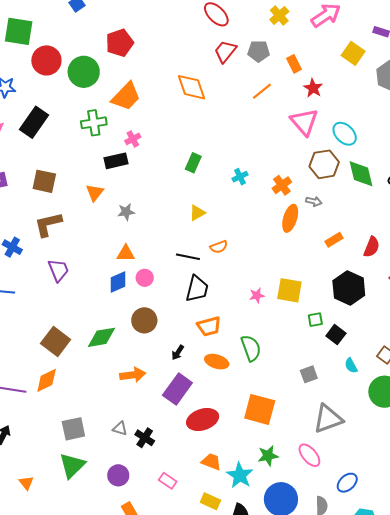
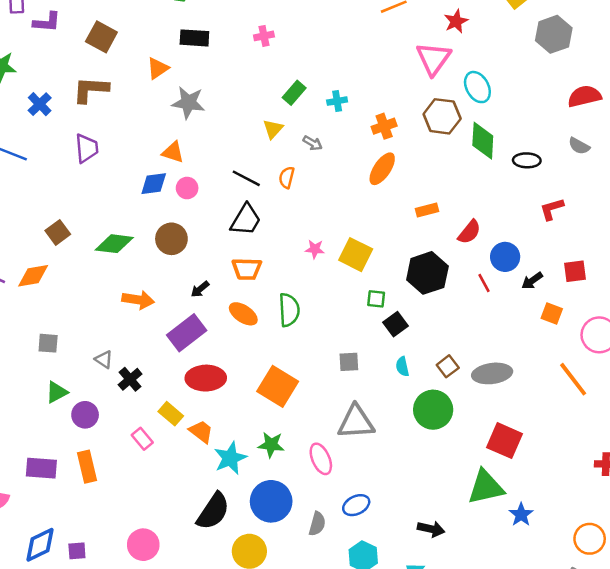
pink cross: (133, 139) -> (264, 36), moved
green rectangle: (193, 163) -> (294, 93), moved
gray arrow: (314, 201) -> (313, 143), moved
gray star: (126, 212) -> (188, 103), size x1.5
yellow triangle: (197, 213) -> (273, 129), turned -36
orange semicircle: (219, 247) -> (287, 177), turned 108
brown square: (56, 342) -> (58, 232), size x0.7
gray square: (73, 429) -> (48, 343), size x0.7
green triangle: (72, 465) -> (57, 392), moved, size x0.7
yellow rectangle: (210, 501) -> (171, 414), moved

